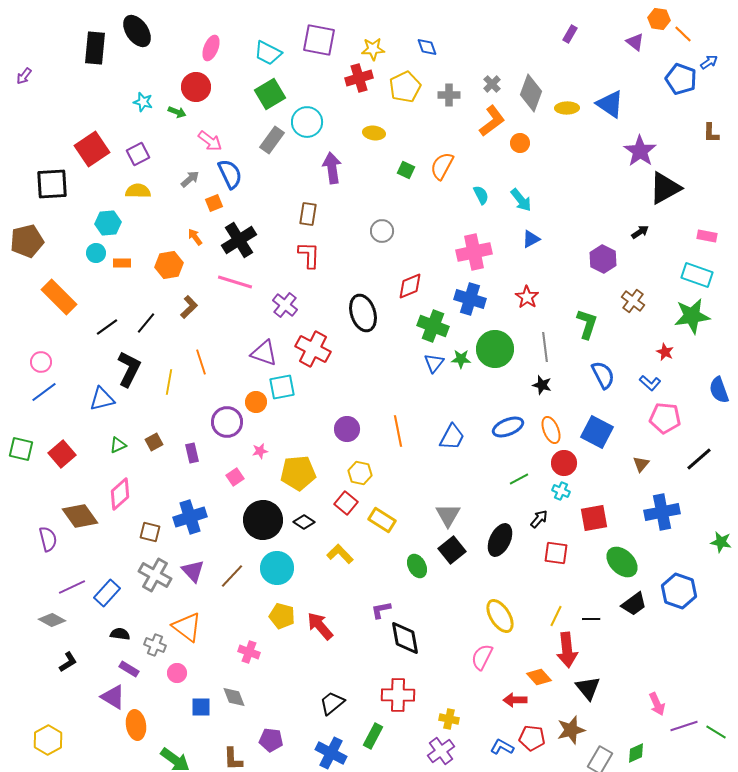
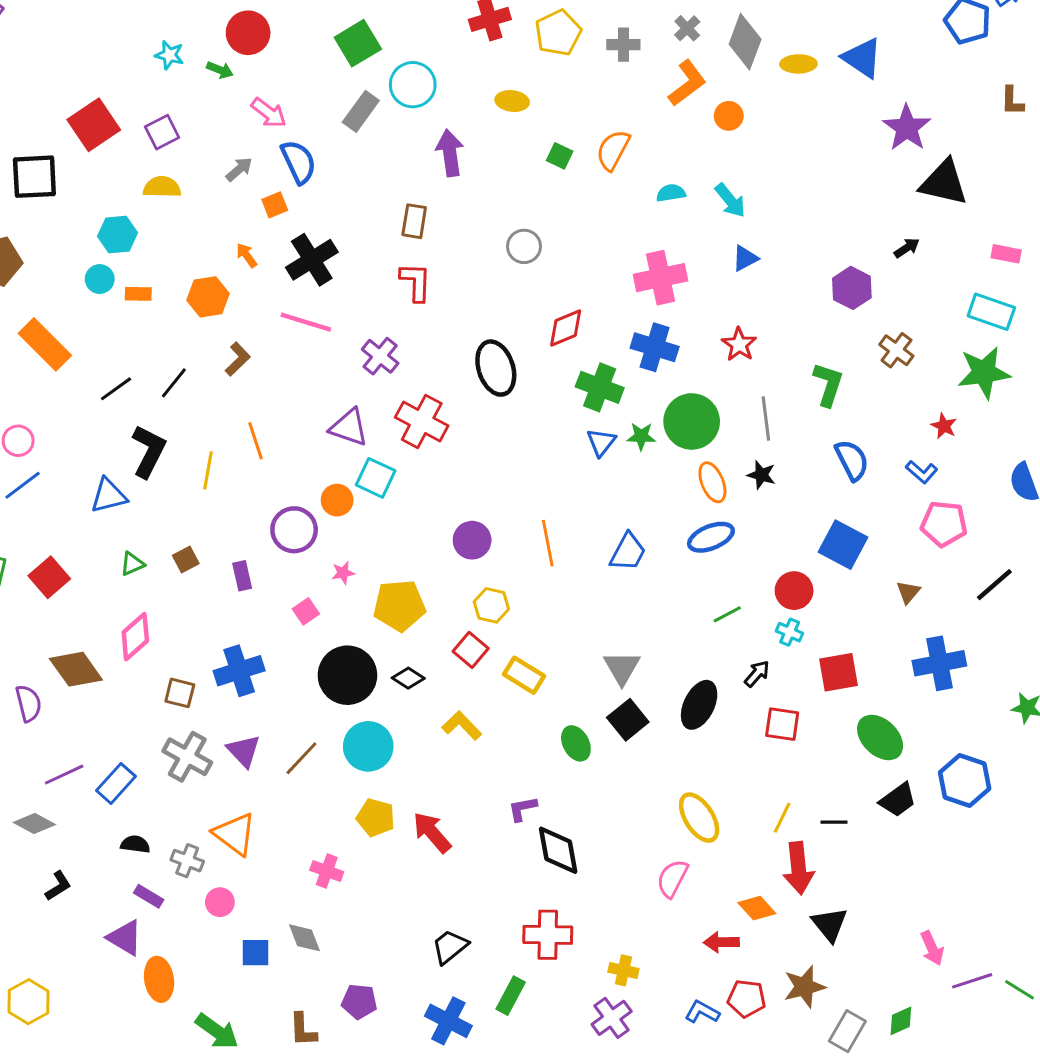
black triangle: (665, 188) -> (944, 183), turned 42
cyan semicircle: (481, 195) -> (671, 193), turned -72
cyan square: (282, 387) -> (376, 478), turned 36
orange ellipse: (551, 430) -> (712, 482), moved

